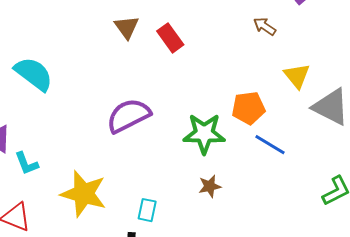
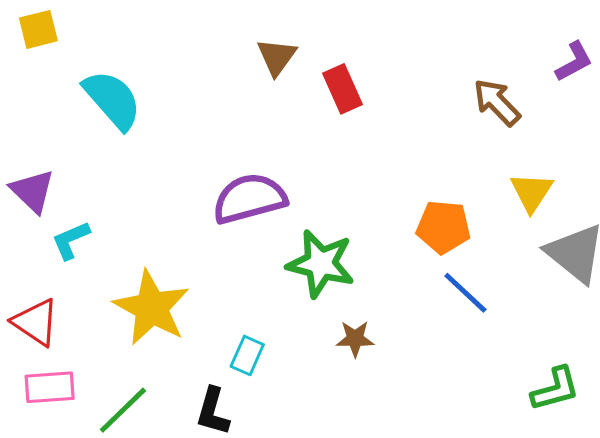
brown arrow: (265, 26) -> (497, 102), size x1.4
green star: (204, 134) -> (321, 264), moved
cyan L-shape: (27, 163) -> (71, 240), turned 76

